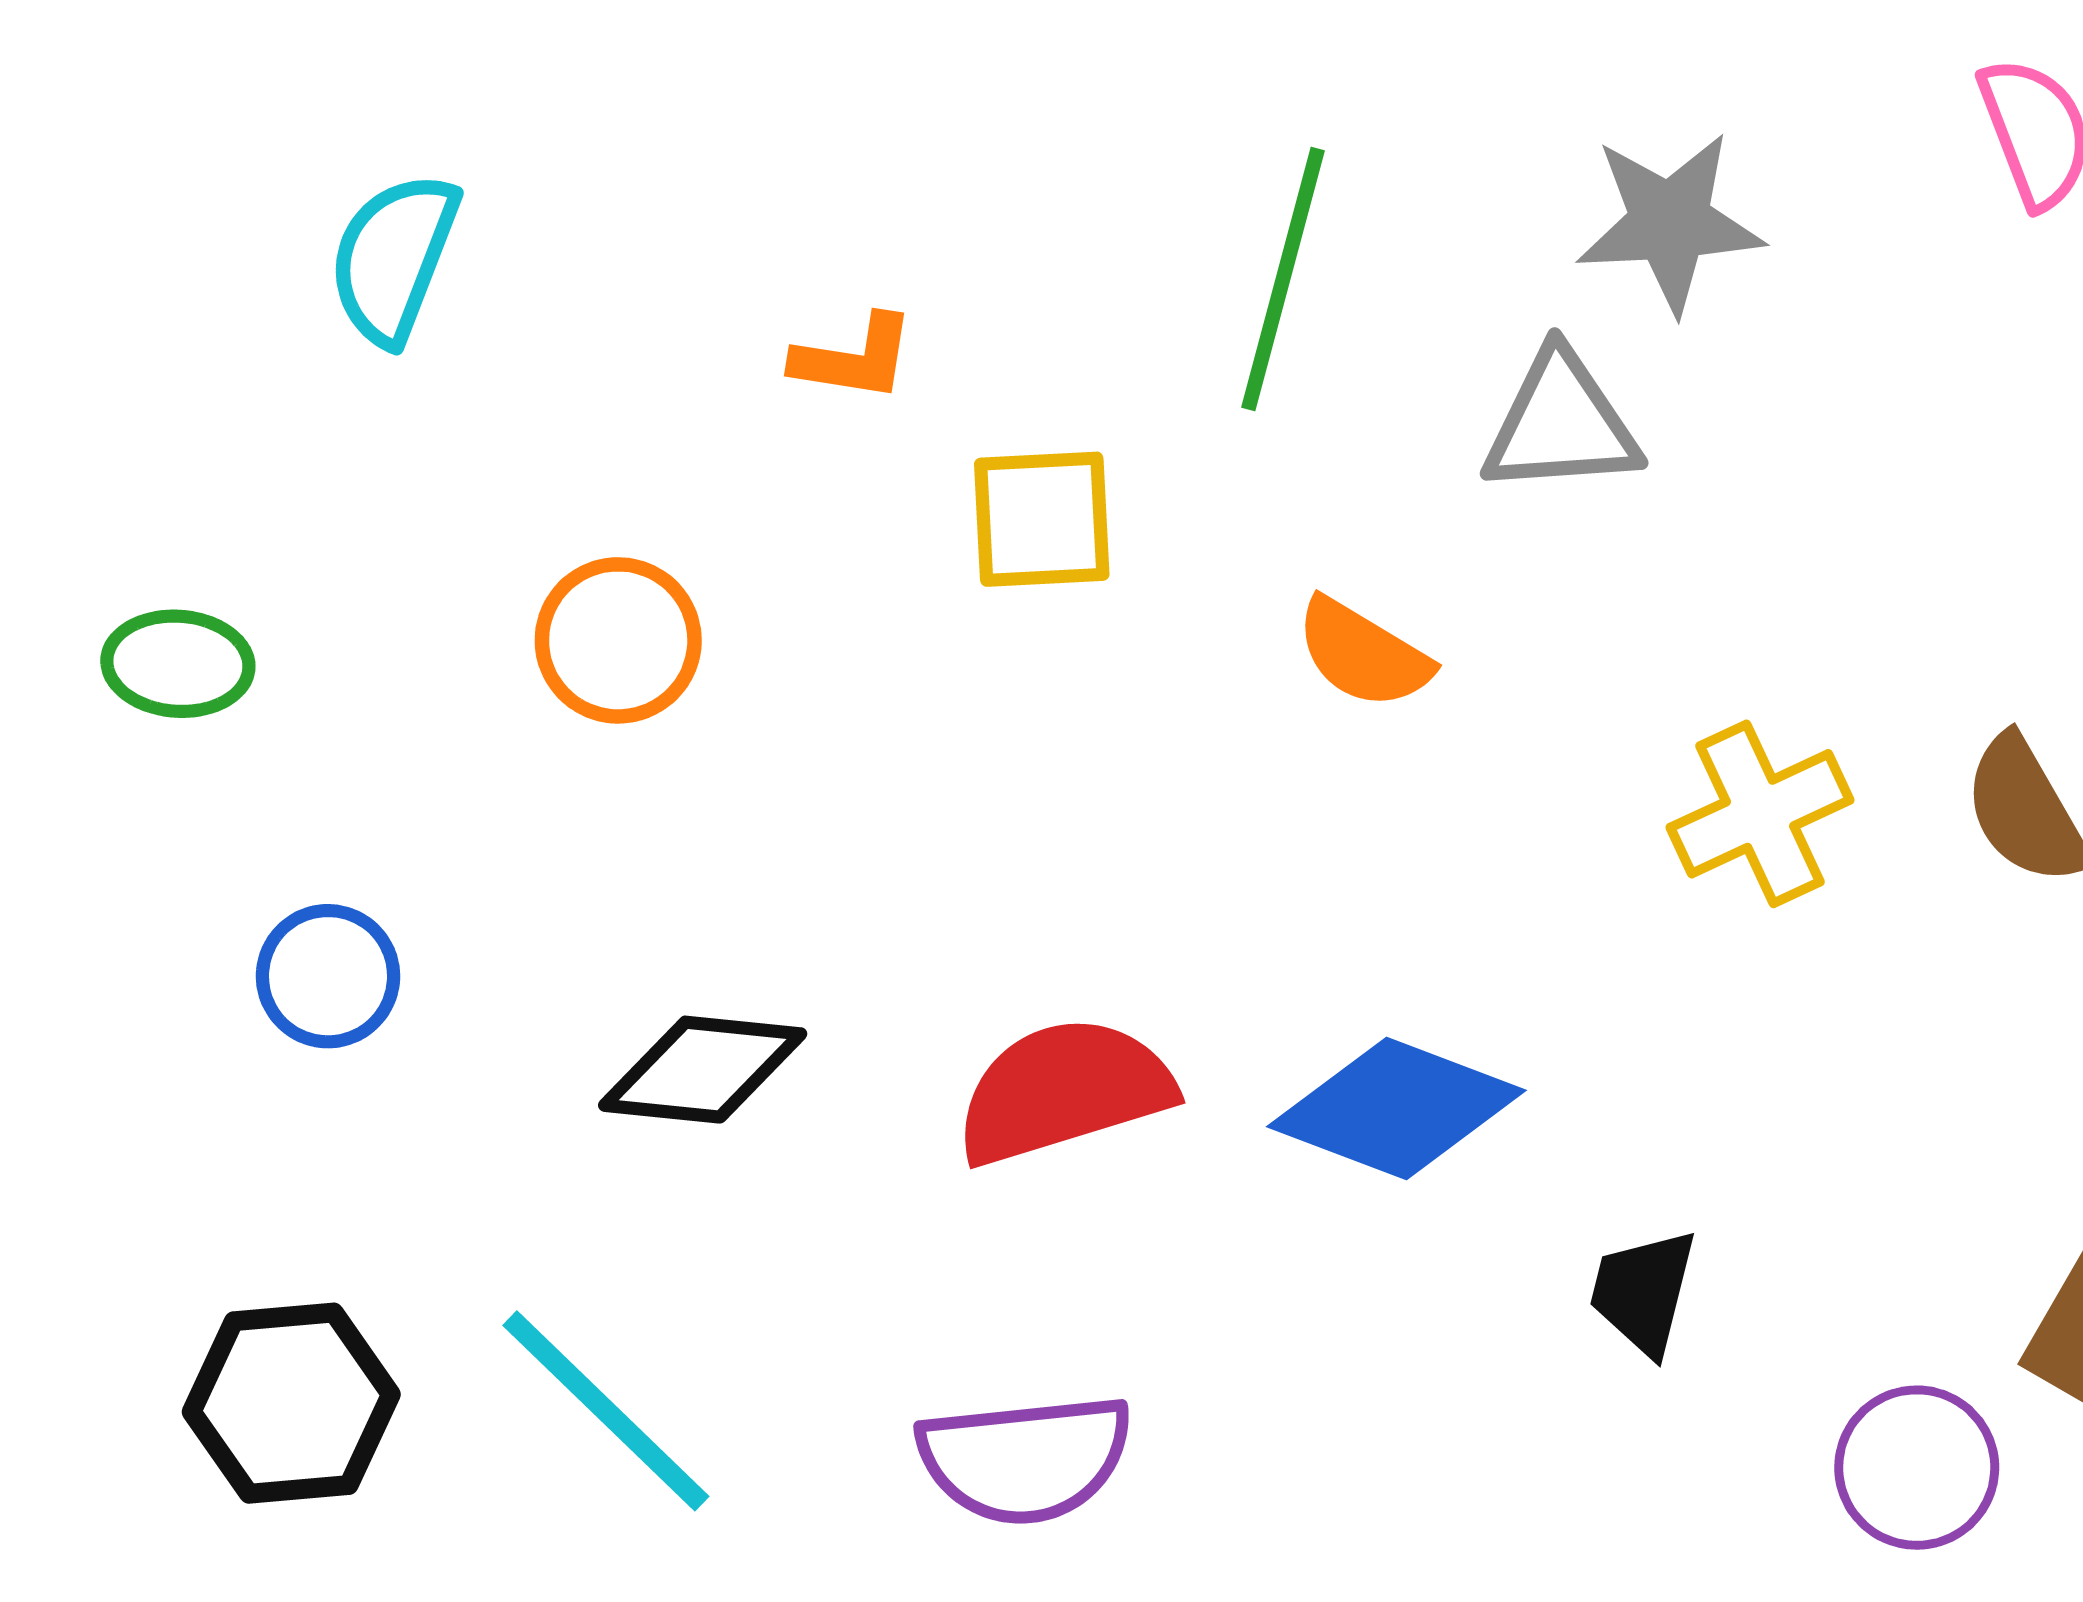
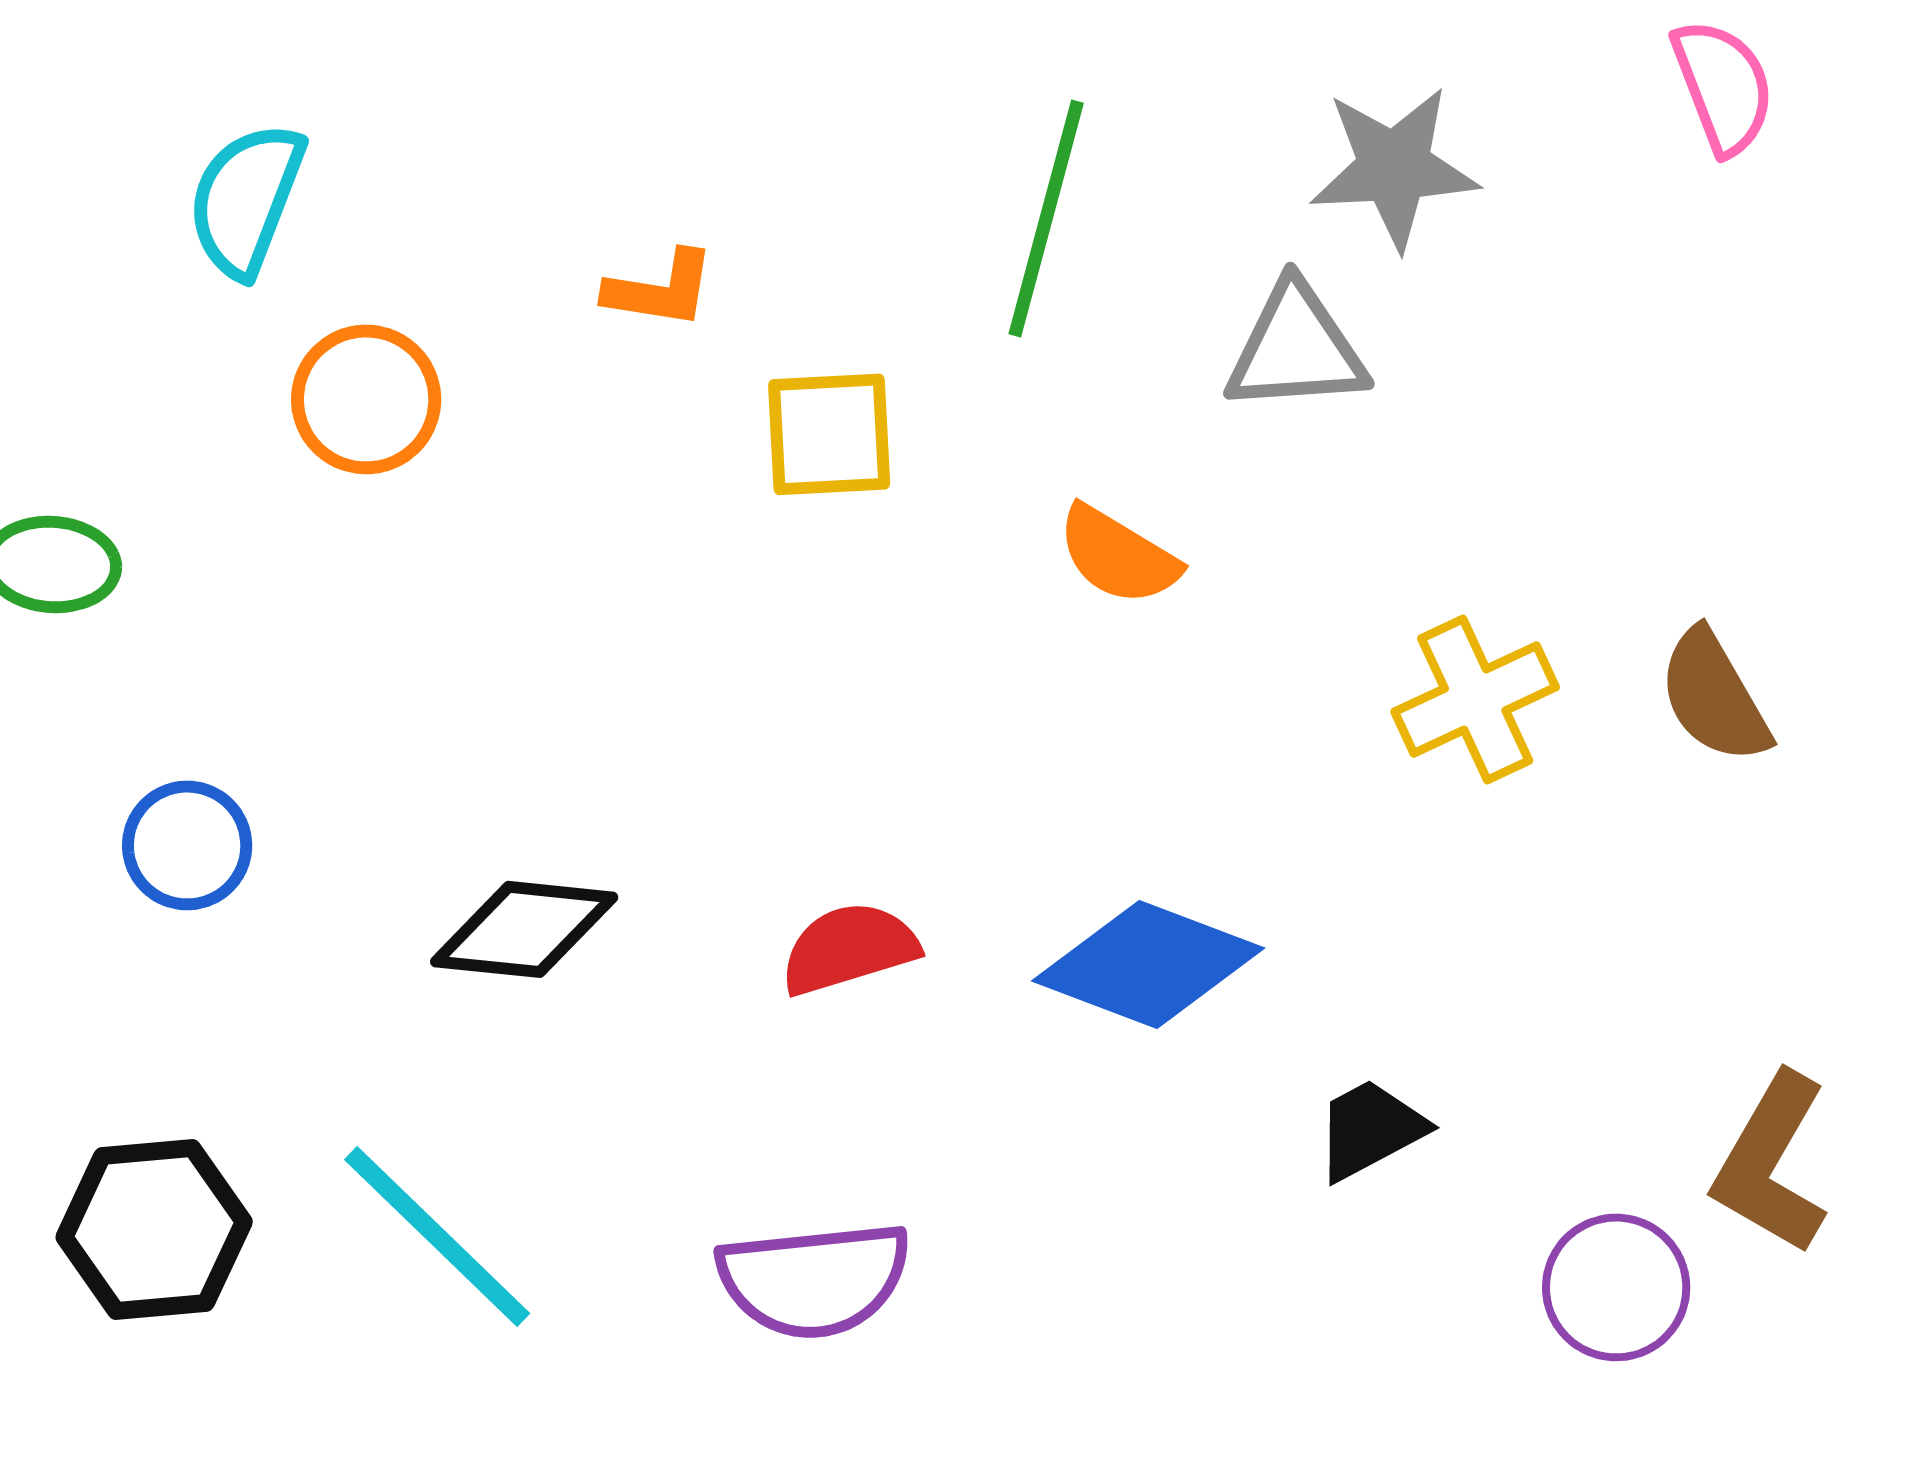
orange circle: (618, 640) -> (366, 399), moved
red semicircle: (1064, 1091) -> (849, 948), size x0.7
black trapezoid: (1643, 1292) -> (1370, 1129), turned 48

